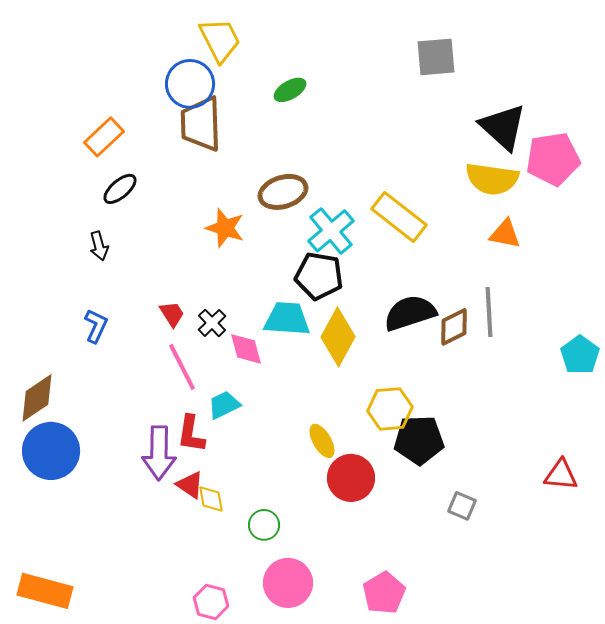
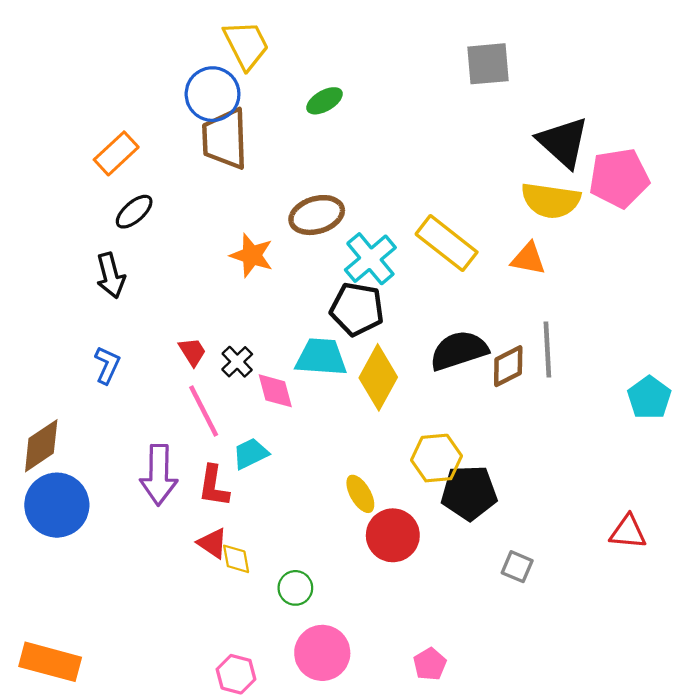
orange triangle: (505, 234) -> (528, 259), moved
black arrow: (99, 246) -> (111, 275), size x1.4
purple arrow: (159, 453) -> (159, 475), moved
pink pentagon: (384, 593) -> (430, 664), size x0.7

